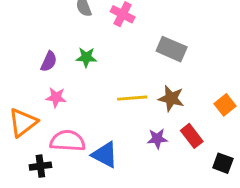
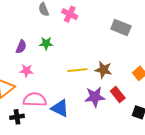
gray rectangle: (172, 49) -> (121, 28), moved
purple star: (157, 139) -> (95, 97), size x1.5

